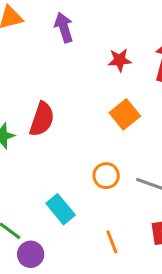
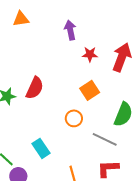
purple arrow: (64, 28) -> (70, 30), moved
orange circle: (106, 176) -> (74, 118), moved

